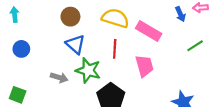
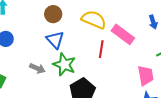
red line: (115, 49) -> (101, 49), moved
pink trapezoid: (144, 66) -> (146, 76), moved

